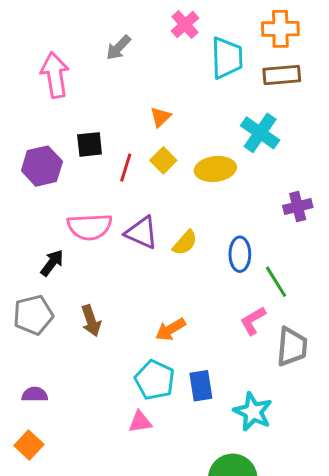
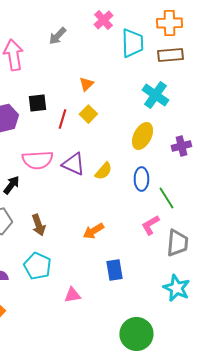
yellow ellipse: (215, 169) -> (142, 136), moved, turned -56
cyan pentagon: (155, 380) -> (37, 266), moved
cyan star: (253, 412) -> (176, 288), moved

